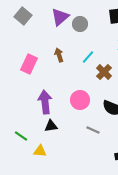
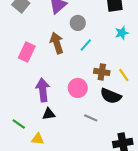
gray circle: (80, 24) -> (78, 23), moved
brown arrow: (59, 55) -> (57, 43), size x1.5
brown cross: (104, 72) -> (102, 72), moved, turned -35

